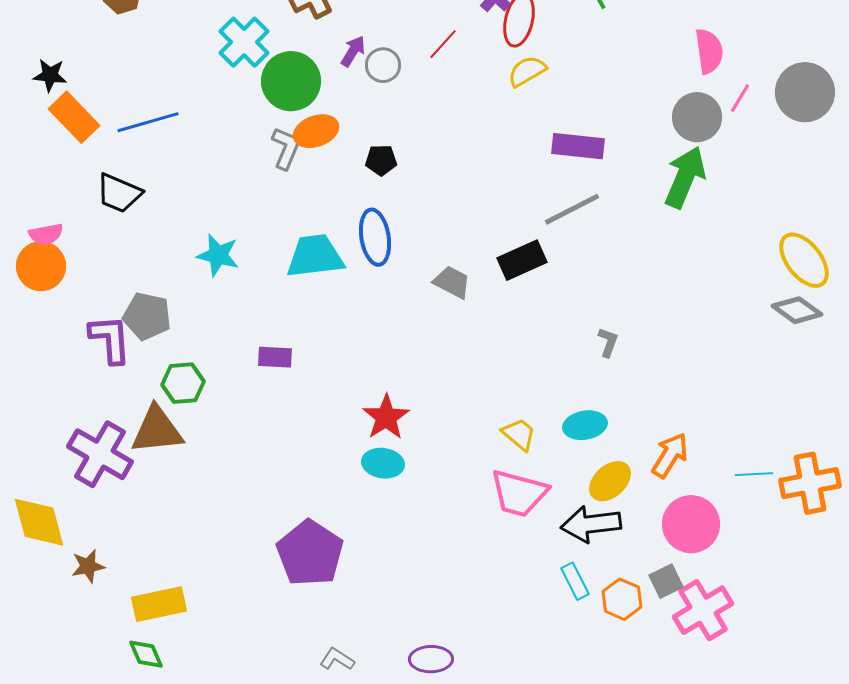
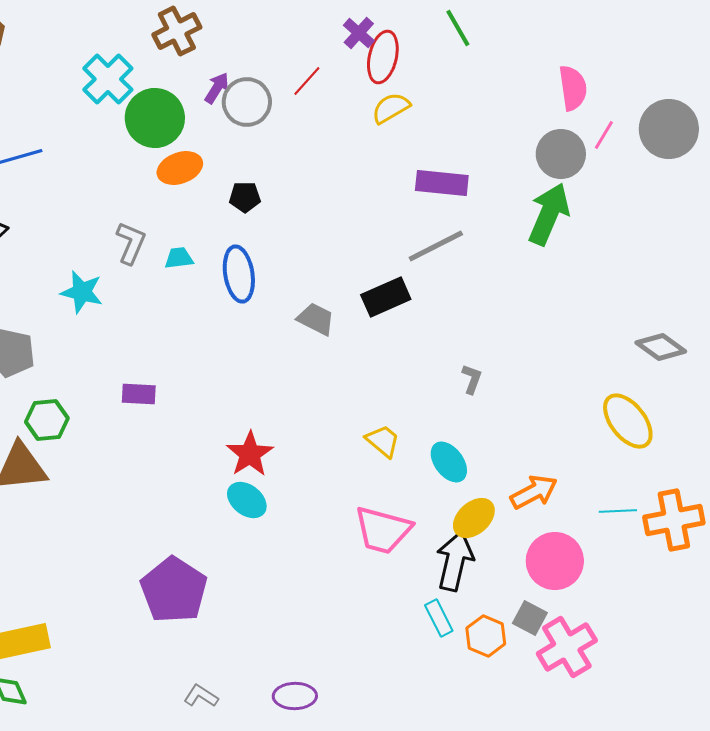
gray circle: (383, 65) -> (247, 102), size x1.4
gray L-shape: (286, 148) -> (131, 243), moved
cyan trapezoid: (315, 256) -> (179, 258), moved, size x0.5
yellow ellipse: (804, 260) -> (628, 421), moved
cyan ellipse: (585, 425) -> (449, 462), turned 63
yellow trapezoid: (519, 434) -> (383, 441), moved
orange arrow: (670, 455) -> (534, 492), turned 30
cyan ellipse: (383, 463) -> (247, 500), turned 30
black arrow: (591, 524) -> (455, 561), turned 110
gray square: (666, 581) -> (530, 618), turned -36

